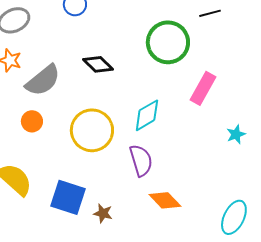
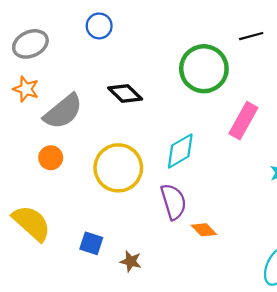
blue square: (68, 197) -> (91, 243), size x0.6
orange diamond: (165, 200) -> (204, 230), moved, size x0.7

